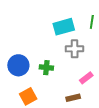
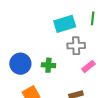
pink rectangle: (86, 78) -> (88, 66), moved

